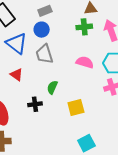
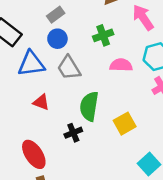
green cross: (84, 27) -> (103, 35), moved
blue triangle: (17, 43) -> (31, 64), turned -30
green semicircle: (52, 87) -> (89, 106), size x1.6

